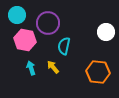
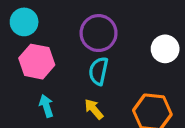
purple circle: (48, 23) -> (99, 33), moved
yellow arrow: (53, 67) -> (94, 109), moved

